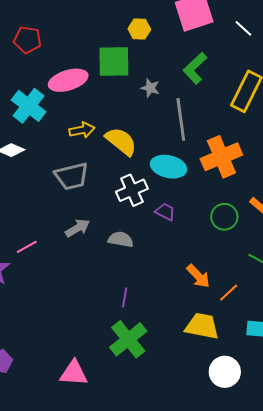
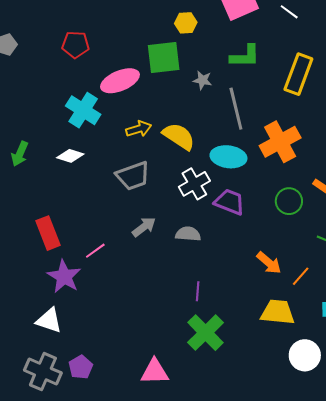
green L-shape: (195, 68) -> (245, 56), turned -132
purple trapezoid: (165, 212) -> (230, 202), size x1.5

